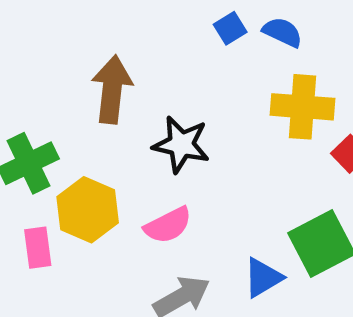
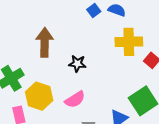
black star: (181, 145) -> (77, 64), size x0.7

